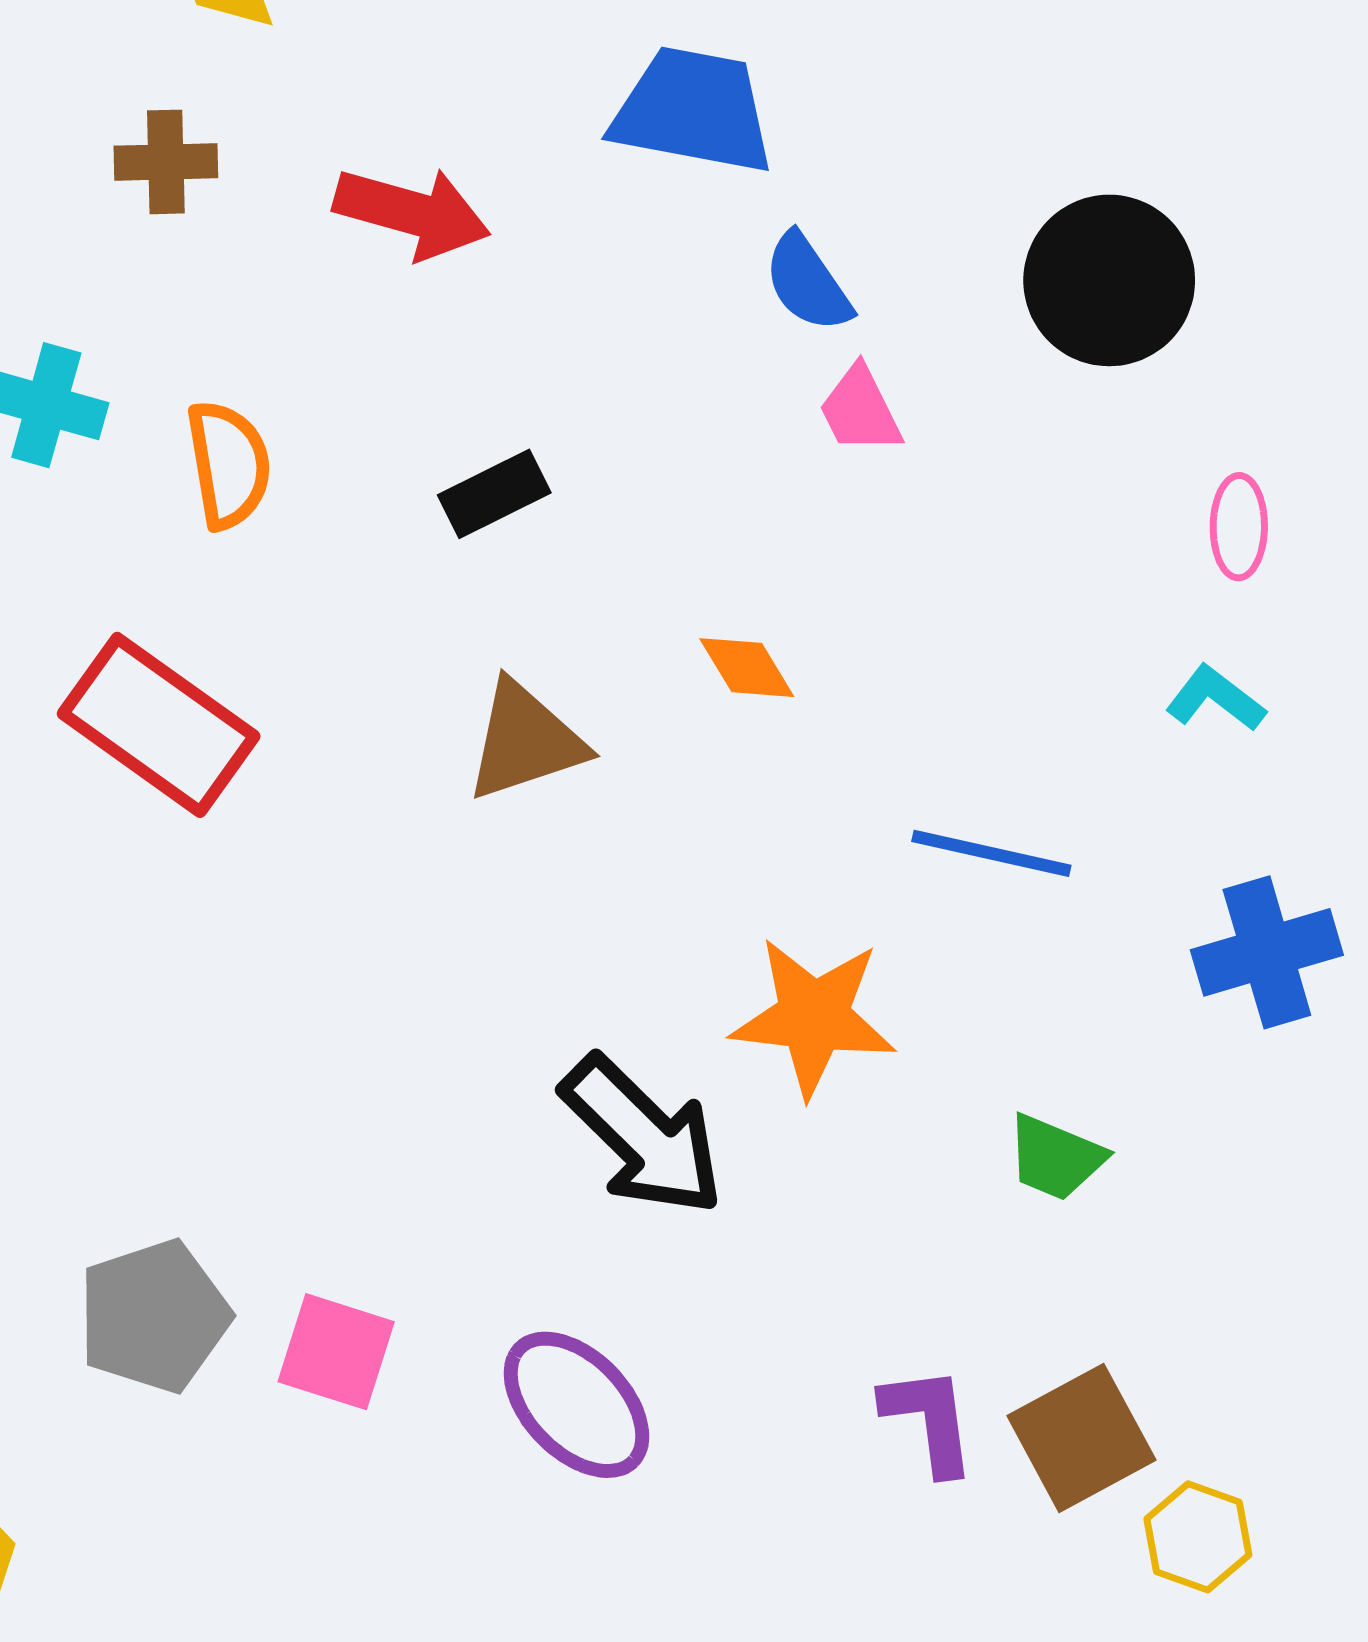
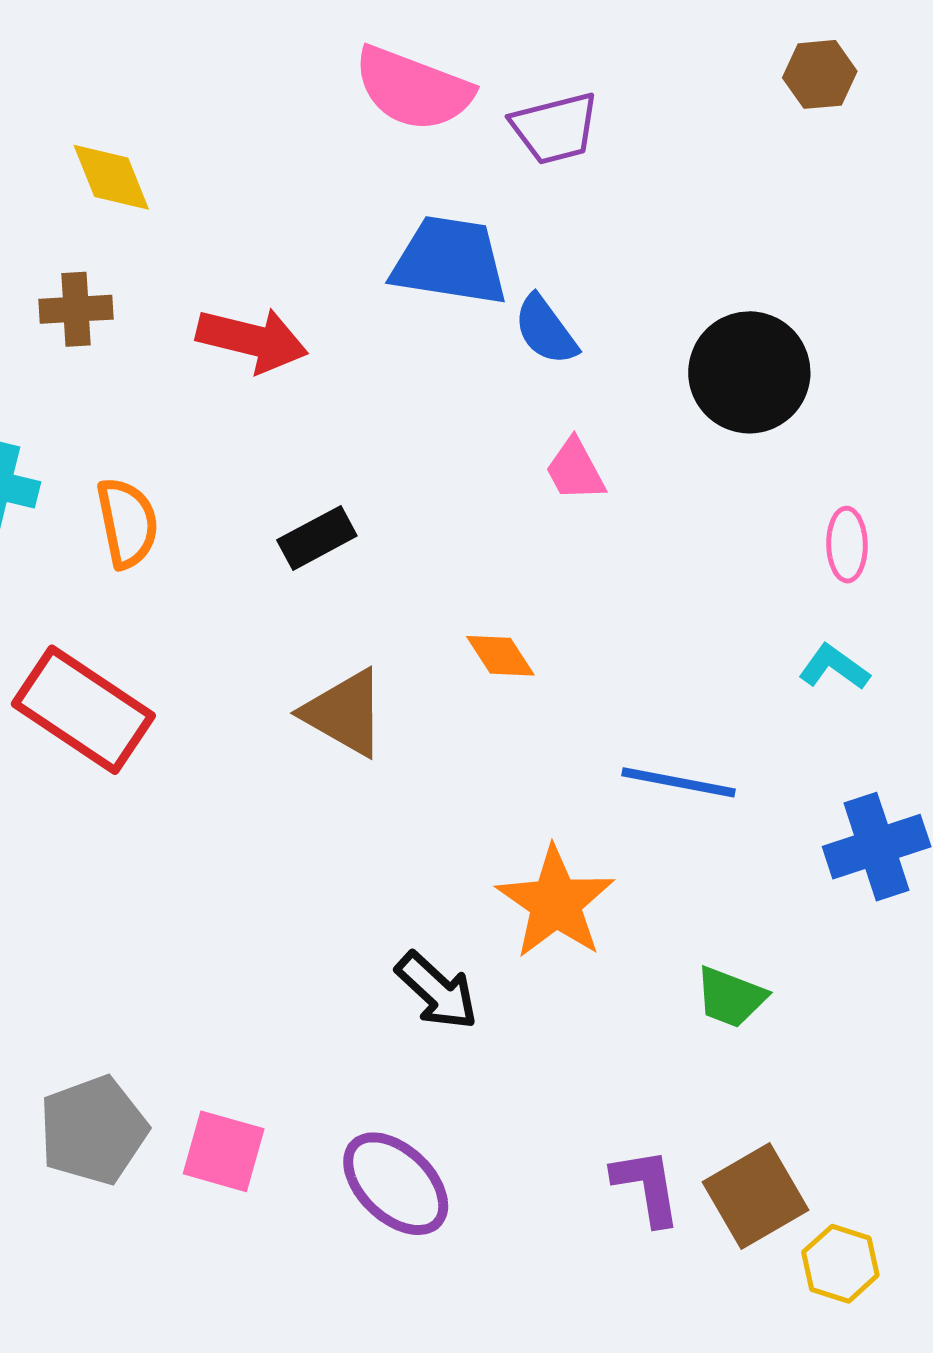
blue semicircle: (808, 283) -> (546, 330), moved
brown triangle: (525, 741) -> (344, 713), turned 50
orange star: (814, 1017) -> (556, 903), turned 30
black arrow: (643, 1136) -> (437, 991), size x0.7

